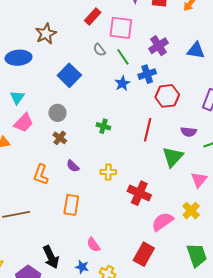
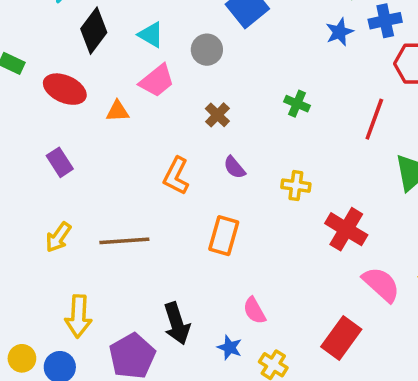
cyan triangle: (17, 97) -> (151, 35), turned -42
gray circle: (57, 113) -> (207, 50), moved
pink semicircle: (163, 222) -> (381, 284), turned 70

